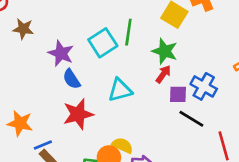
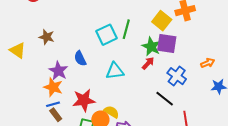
brown star: (23, 29) -> (47, 37), moved
purple star: (61, 53) -> (58, 71), moved
purple square: (178, 94) -> (167, 43), moved, size x1.5
red star: (78, 114) -> (84, 100), moved
orange star: (20, 123) -> (53, 87), moved

